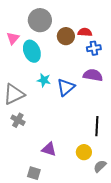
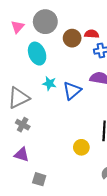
pink triangle: (13, 38) -> (18, 27), moved
purple triangle: (49, 149) -> (22, 154), moved
yellow circle: (84, 152) -> (81, 147), moved

